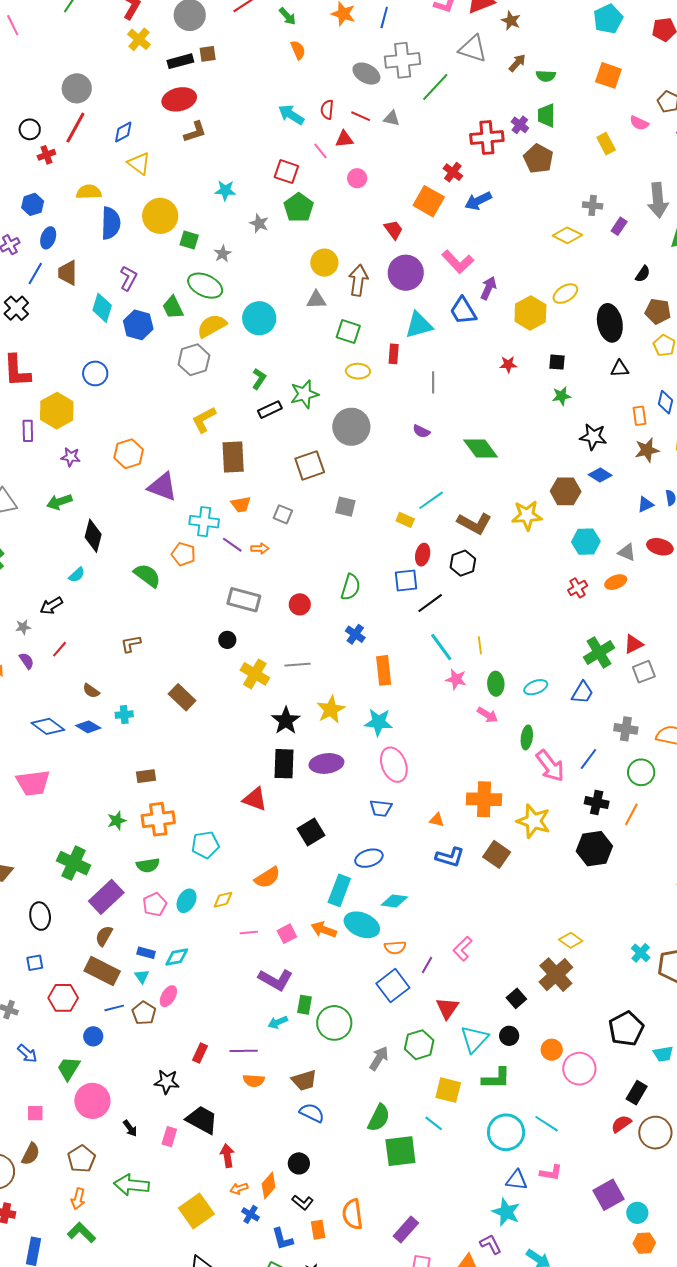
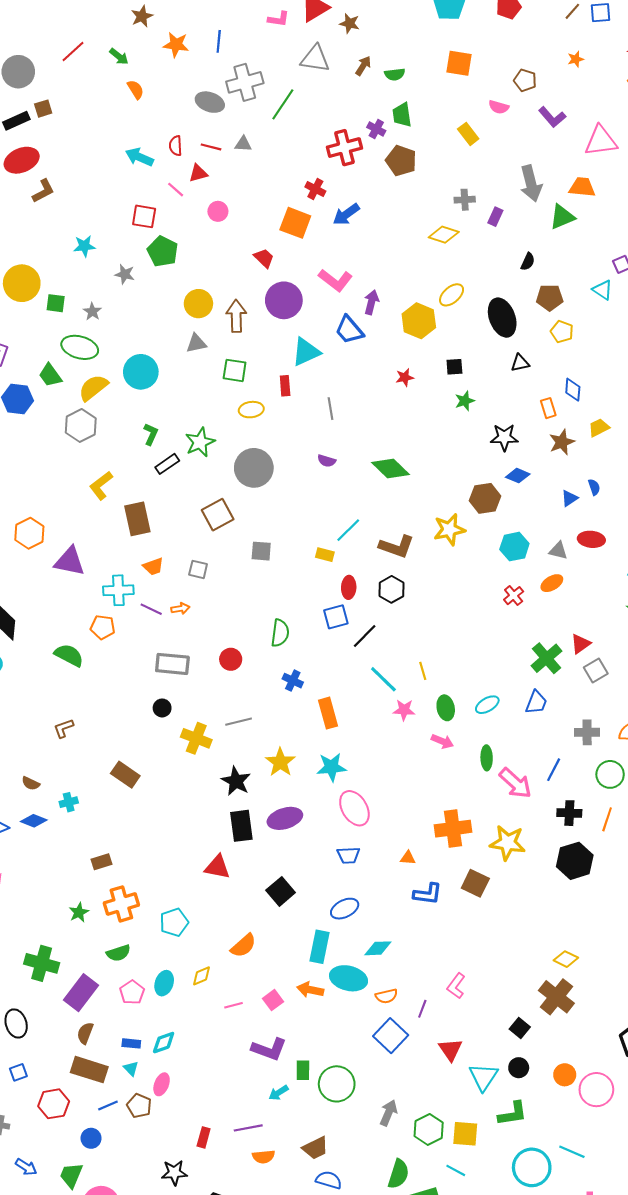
green hexagon: (419, 1045) -> (429, 1129), moved

